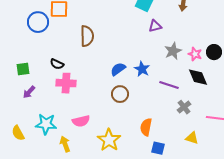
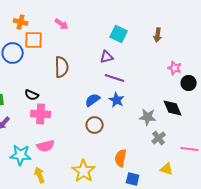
purple triangle: (155, 26) -> (107, 57), moved
gray star: (173, 51) -> (148, 117), moved, turned 30
pink star: (195, 54) -> (175, 68), moved
purple line: (169, 85) -> (115, 78), moved
pink semicircle: (81, 121) -> (46, 146), moved

